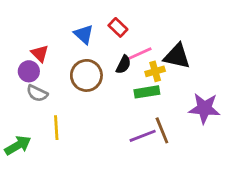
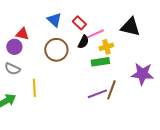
red rectangle: (118, 27) -> (79, 23), moved
red triangle: (40, 53) -> (22, 34), turned -32
black triangle: (177, 56) -> (130, 27), moved
gray semicircle: (37, 93) -> (12, 69), moved
brown line: (162, 130) -> (111, 90), turned 42

